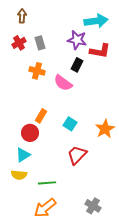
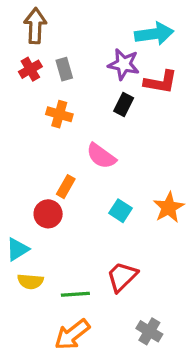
brown arrow: (22, 16) -> (35, 26), size x1.5
pink semicircle: (63, 83) -> (101, 156), moved
cyan square: (70, 124) -> (120, 211), moved
cyan triangle: (23, 155) -> (18, 249), moved
red trapezoid: (77, 155) -> (122, 277), moved

